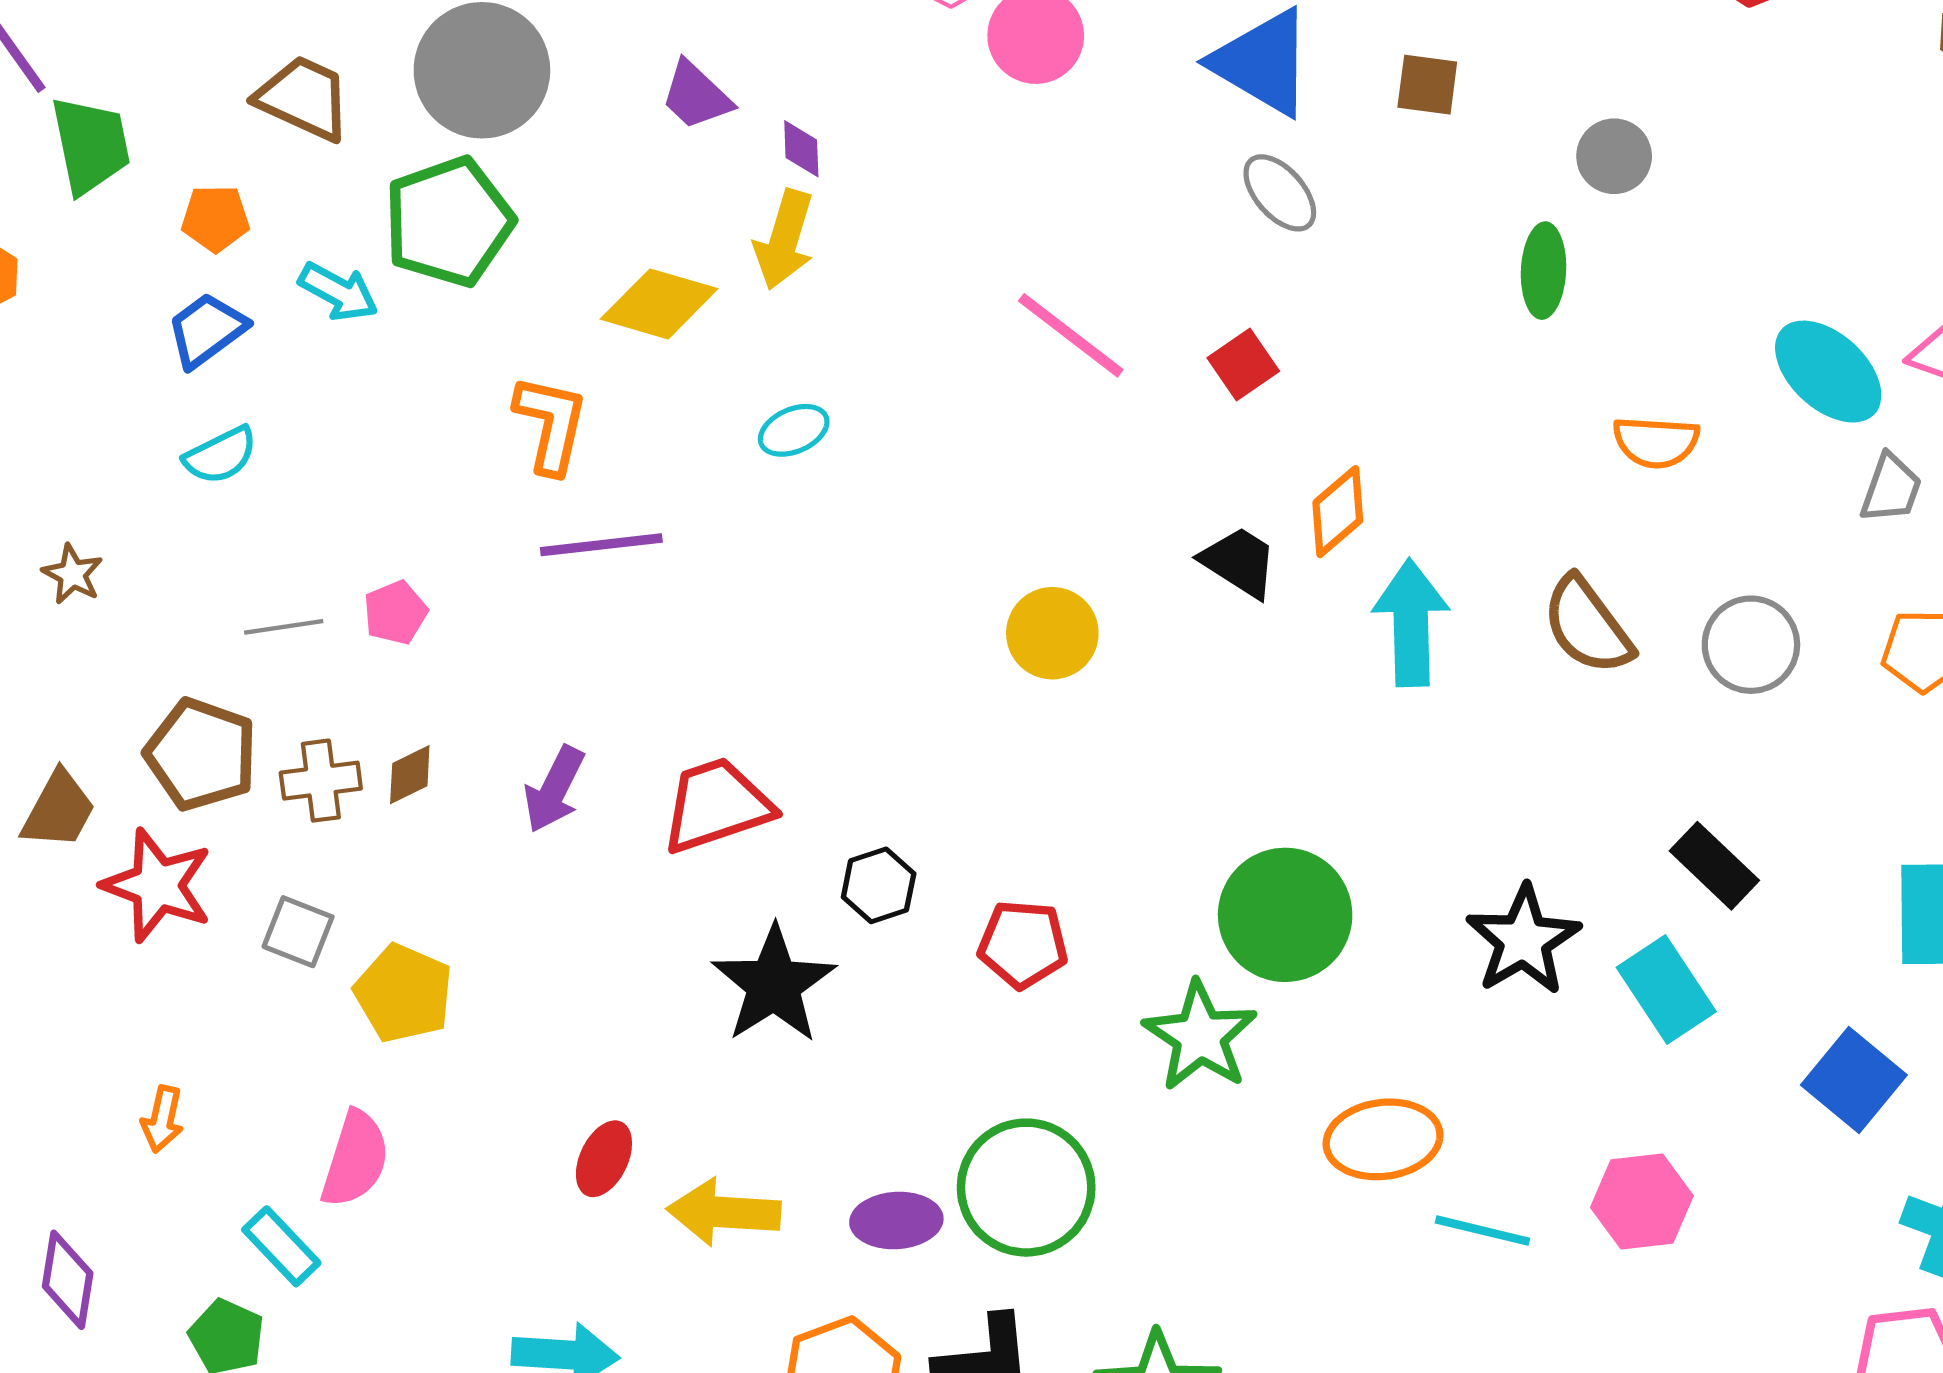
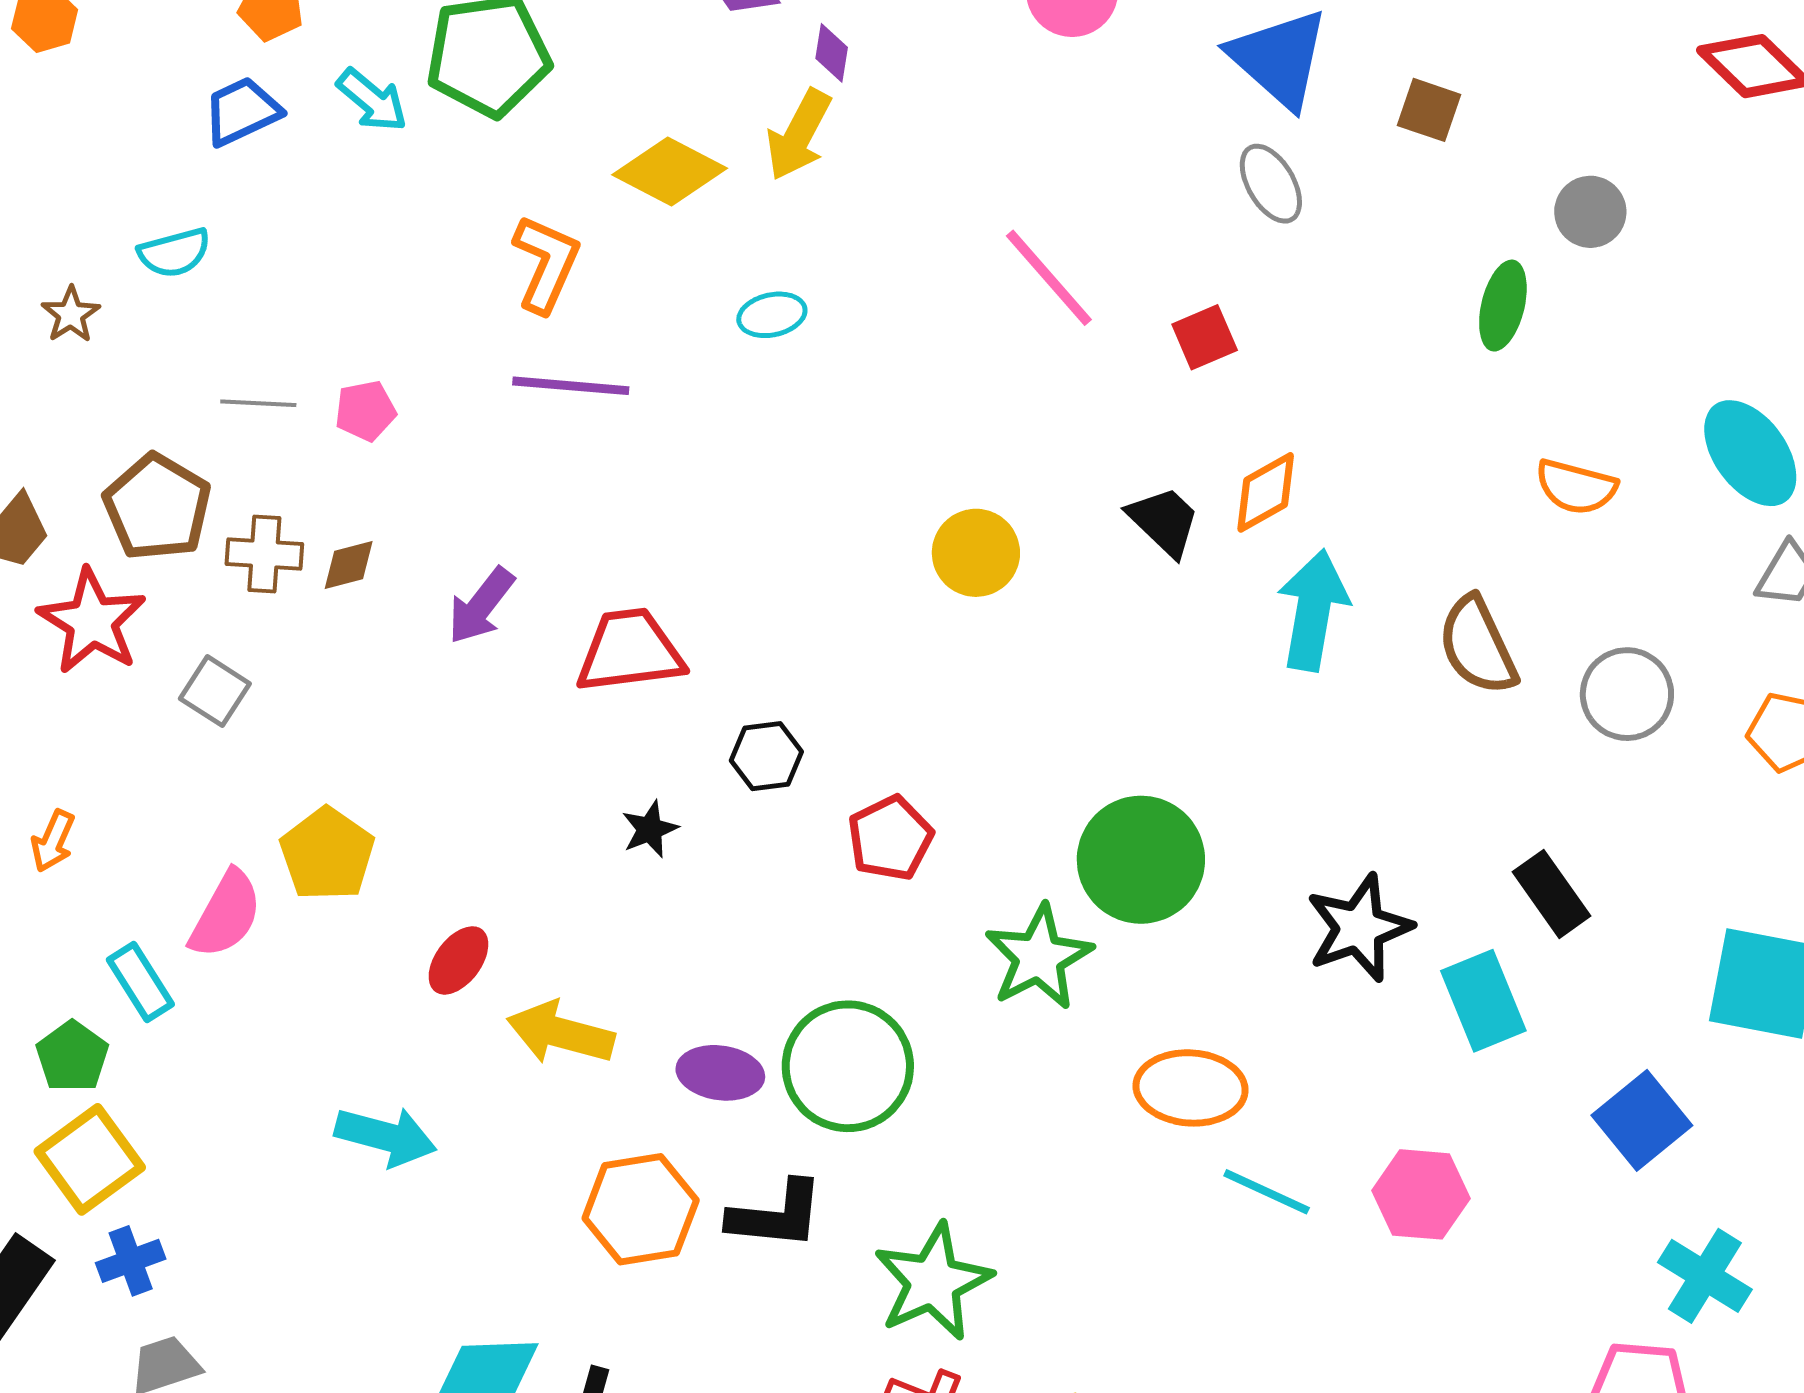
cyan semicircle: (221, 455) -> (174, 253), moved
red pentagon: (1023, 944) -> (890, 838), turned 30
black star: (774, 984) -> (650, 829), size x0.5
yellow pentagon: (404, 993) -> (327, 854), moved

